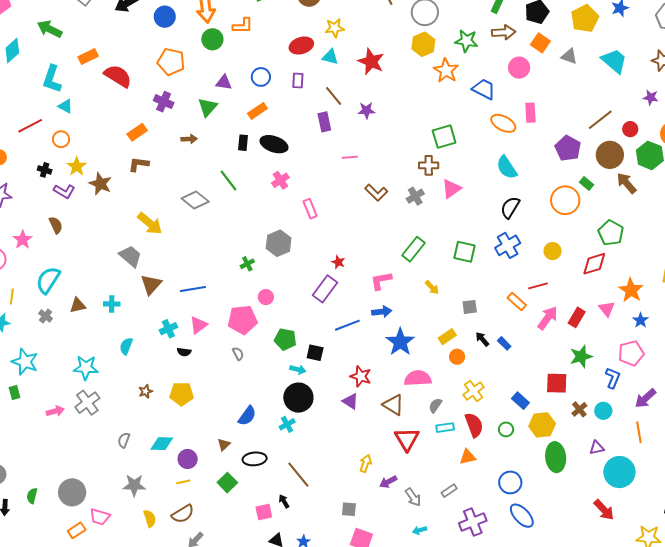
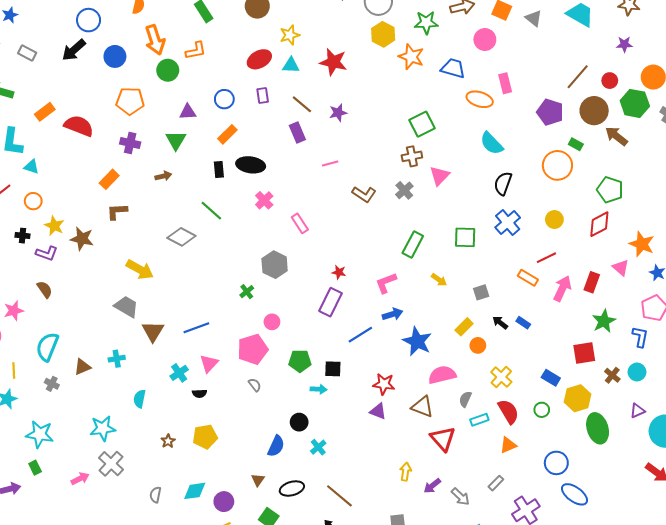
gray triangle: (569, 56) -> (534, 18), turned 30
pink star: (23, 240) -> (14, 311), turned 30
black circle: (298, 398) -> (299, 422), moved, size x0.6

